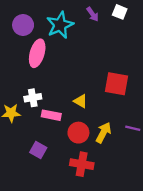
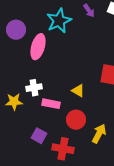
purple circle: (23, 25) -> (16, 30), moved
yellow arrow: (103, 133) -> (99, 134), moved
red cross: (82, 164) -> (63, 149), moved

